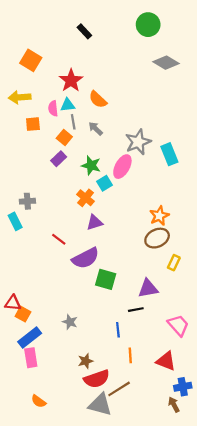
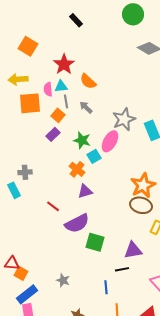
orange square: (33, 124) -> (30, 103), size x1.6
orange star: (159, 216) -> (143, 185), size x1.4
brown ellipse: (157, 238) -> (141, 205), turned 40

